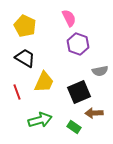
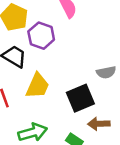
purple hexagon: (78, 44) -> (41, 36), moved

